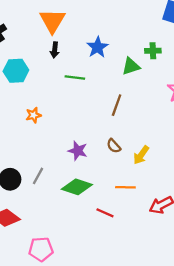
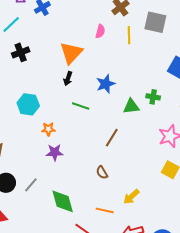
cyan hexagon: (16, 71) -> (28, 104), moved
orange star: (33, 115) -> (48, 129), moved
purple star: (78, 151) -> (55, 152), moved, turned -30
yellow arrow: (141, 155) -> (131, 197), moved
green diamond: (77, 187) -> (63, 201), turned 44

